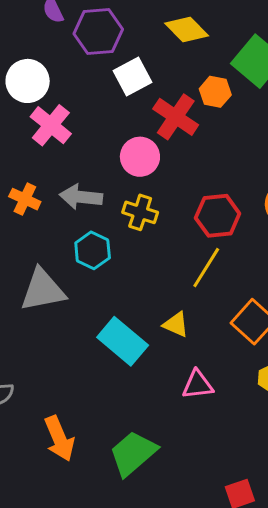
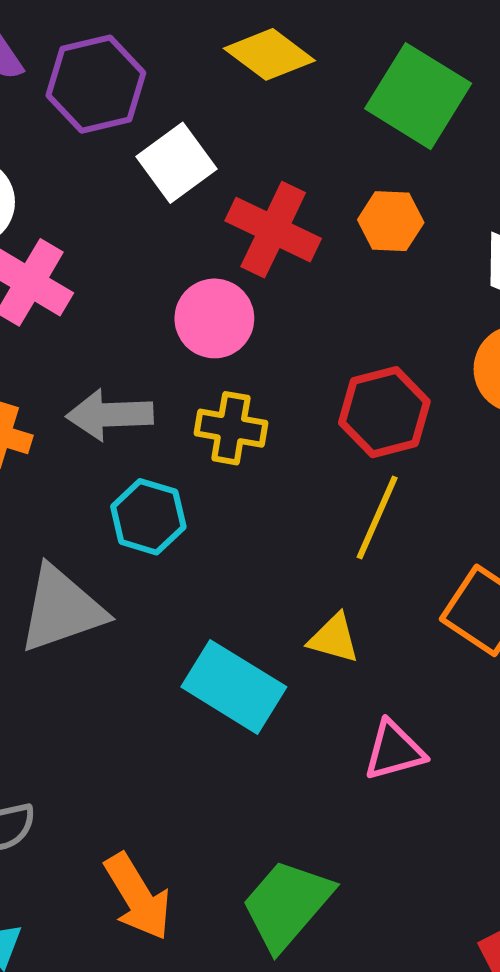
orange hexagon: (215, 92) -> (391, 221), moved

